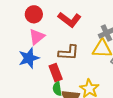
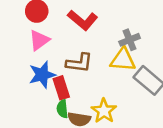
blue star: (29, 58) -> (42, 75), moved

